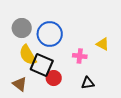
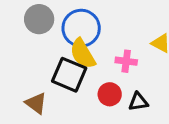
yellow semicircle: (28, 55) -> (83, 54), moved
red circle: (54, 78) -> (110, 94), moved

